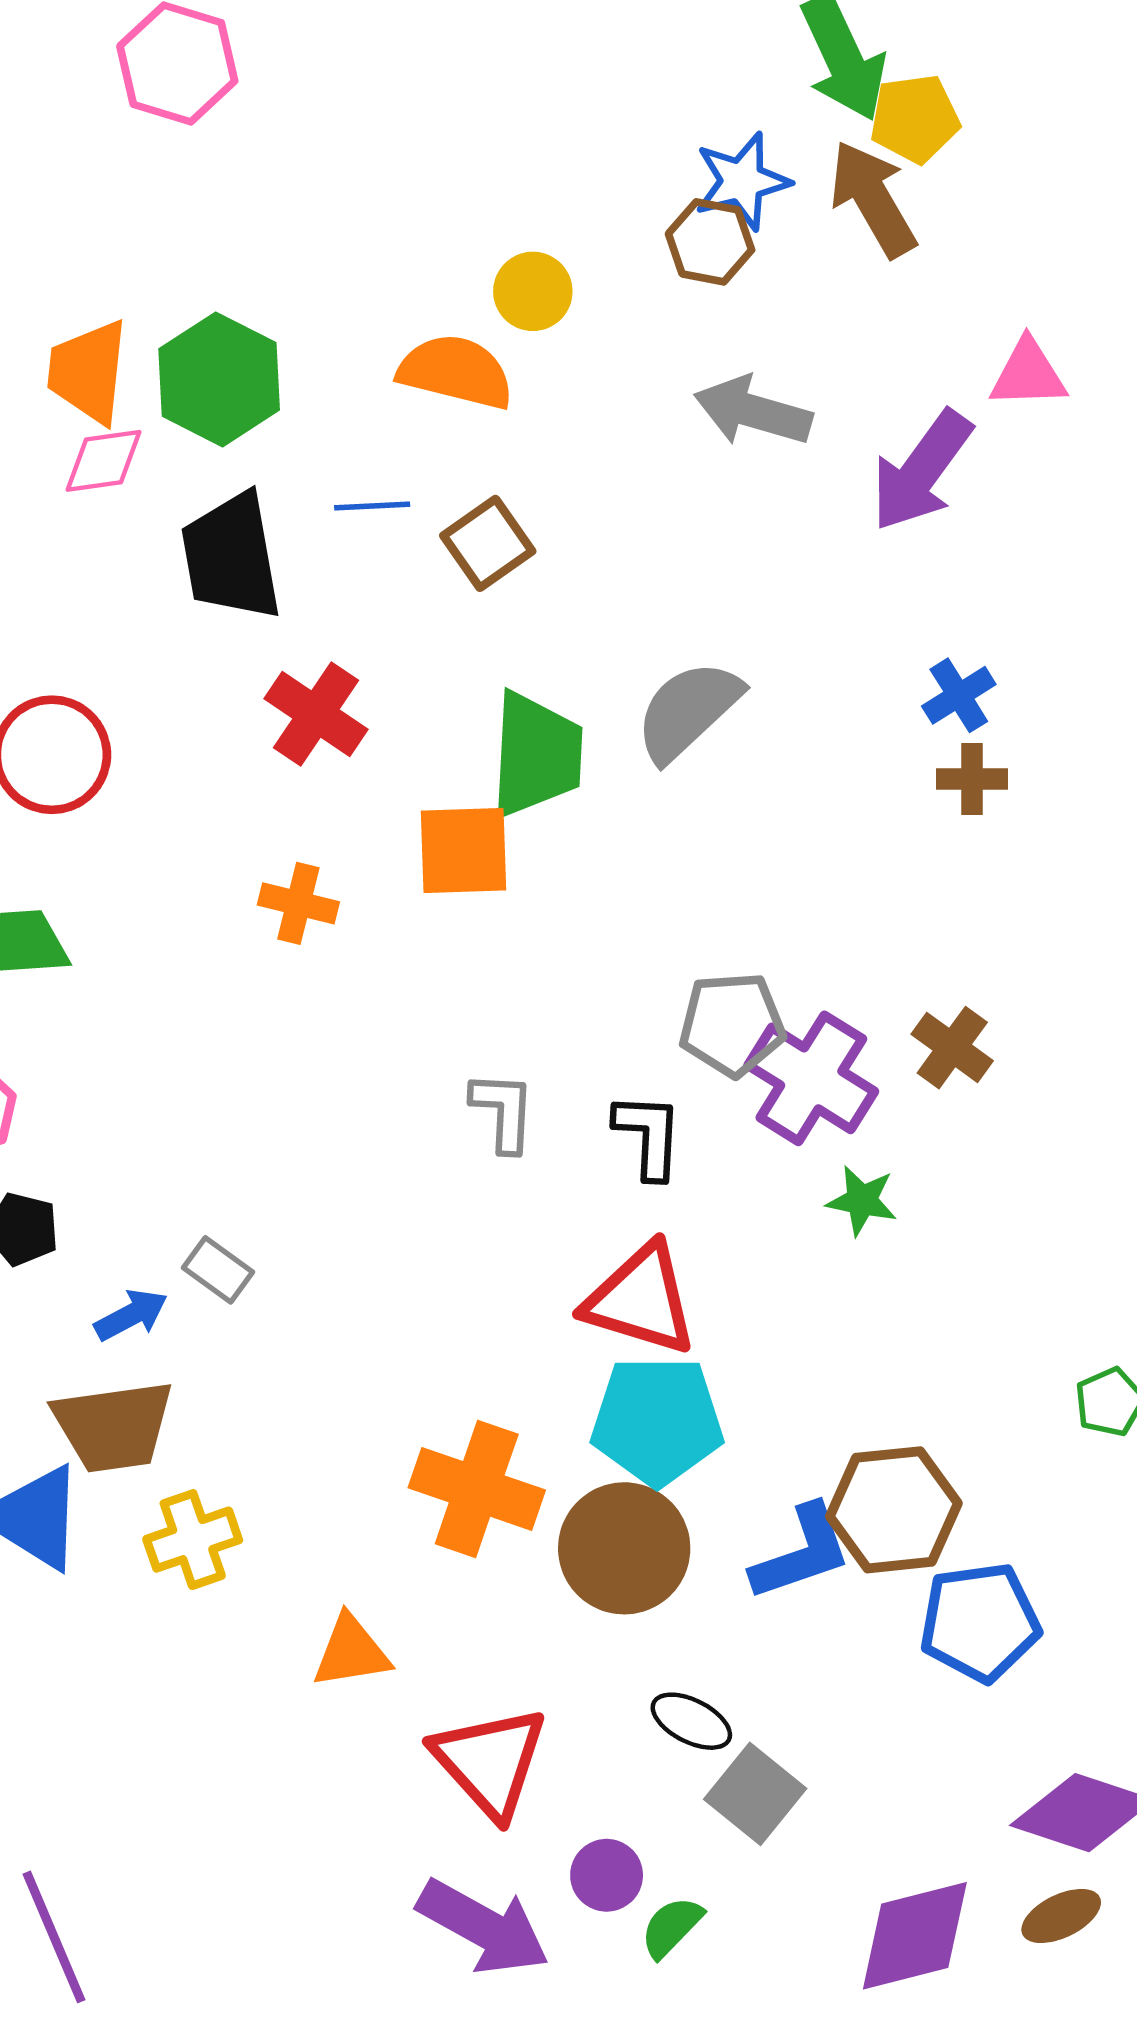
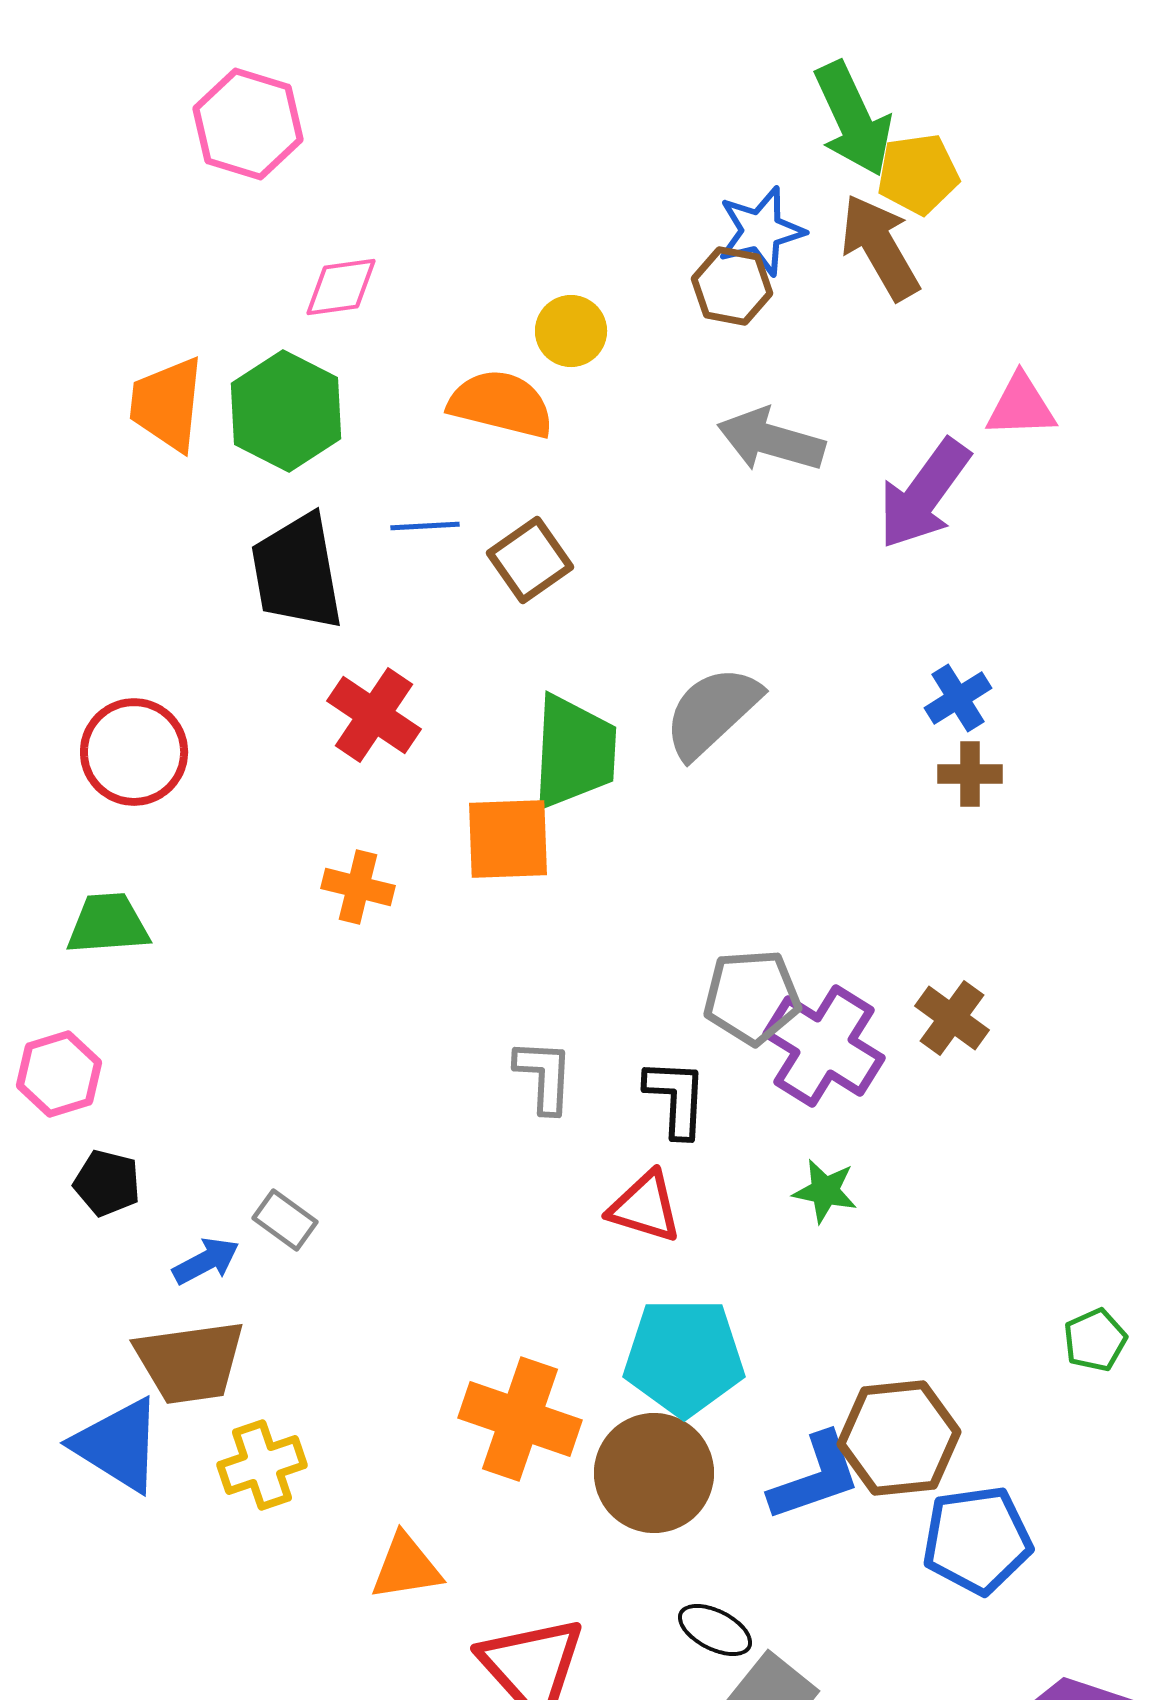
pink diamond: (104, 461) -> (341, 287), moved
green star: (862, 1201) -> (825, 1191), moved
red triangle: (641, 1300) -> (645, 1207), moved, size x0.7

